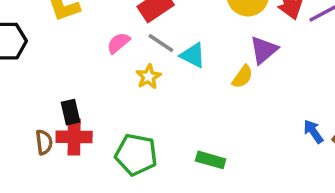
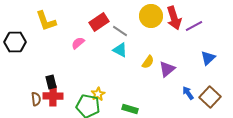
gray line: (161, 43) -> (120, 31), moved
purple triangle: (264, 50) -> (167, 69), moved
yellow star: (149, 77) -> (98, 94), moved

